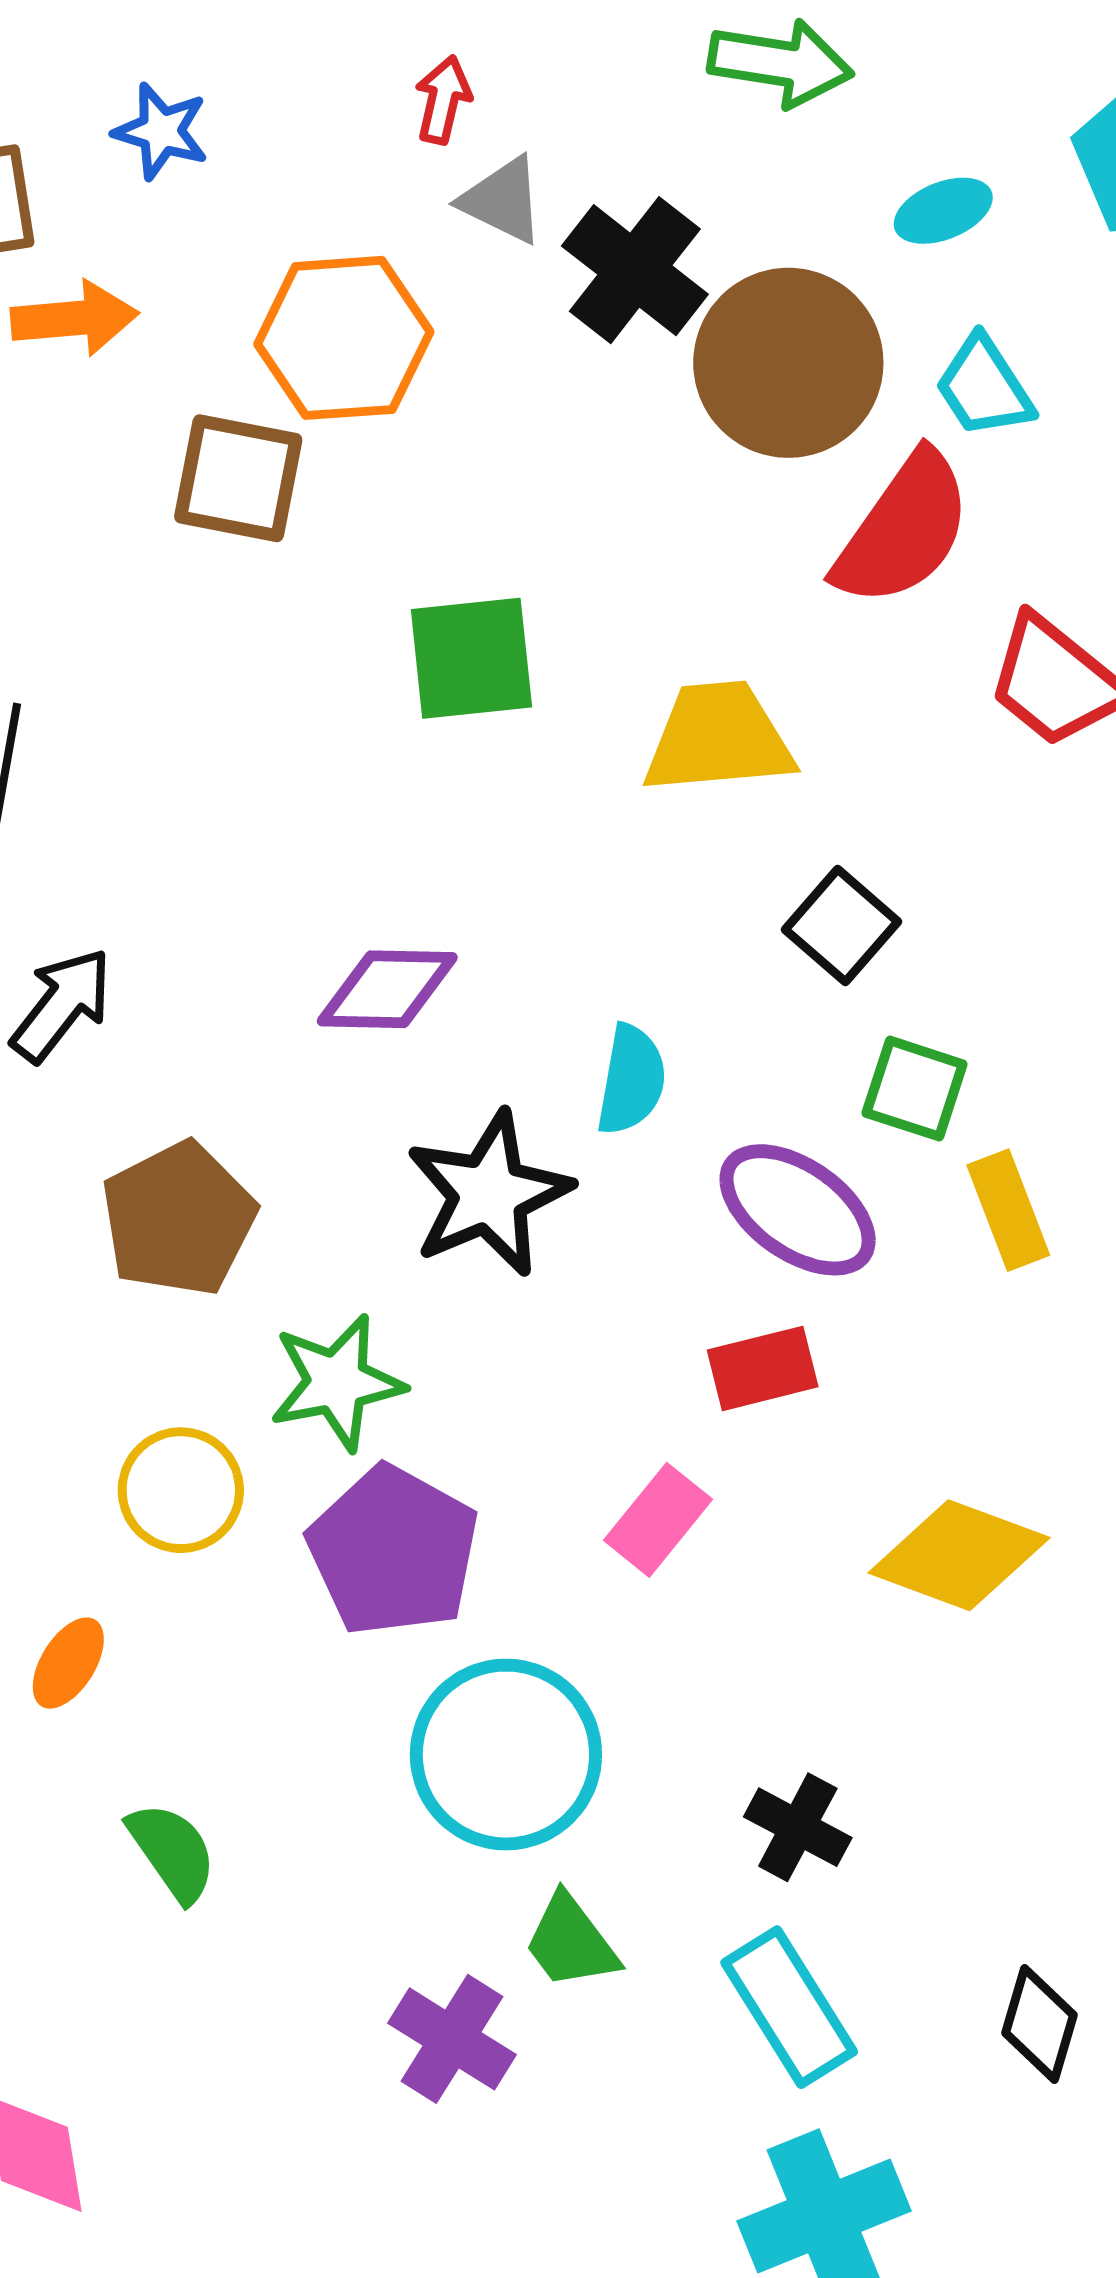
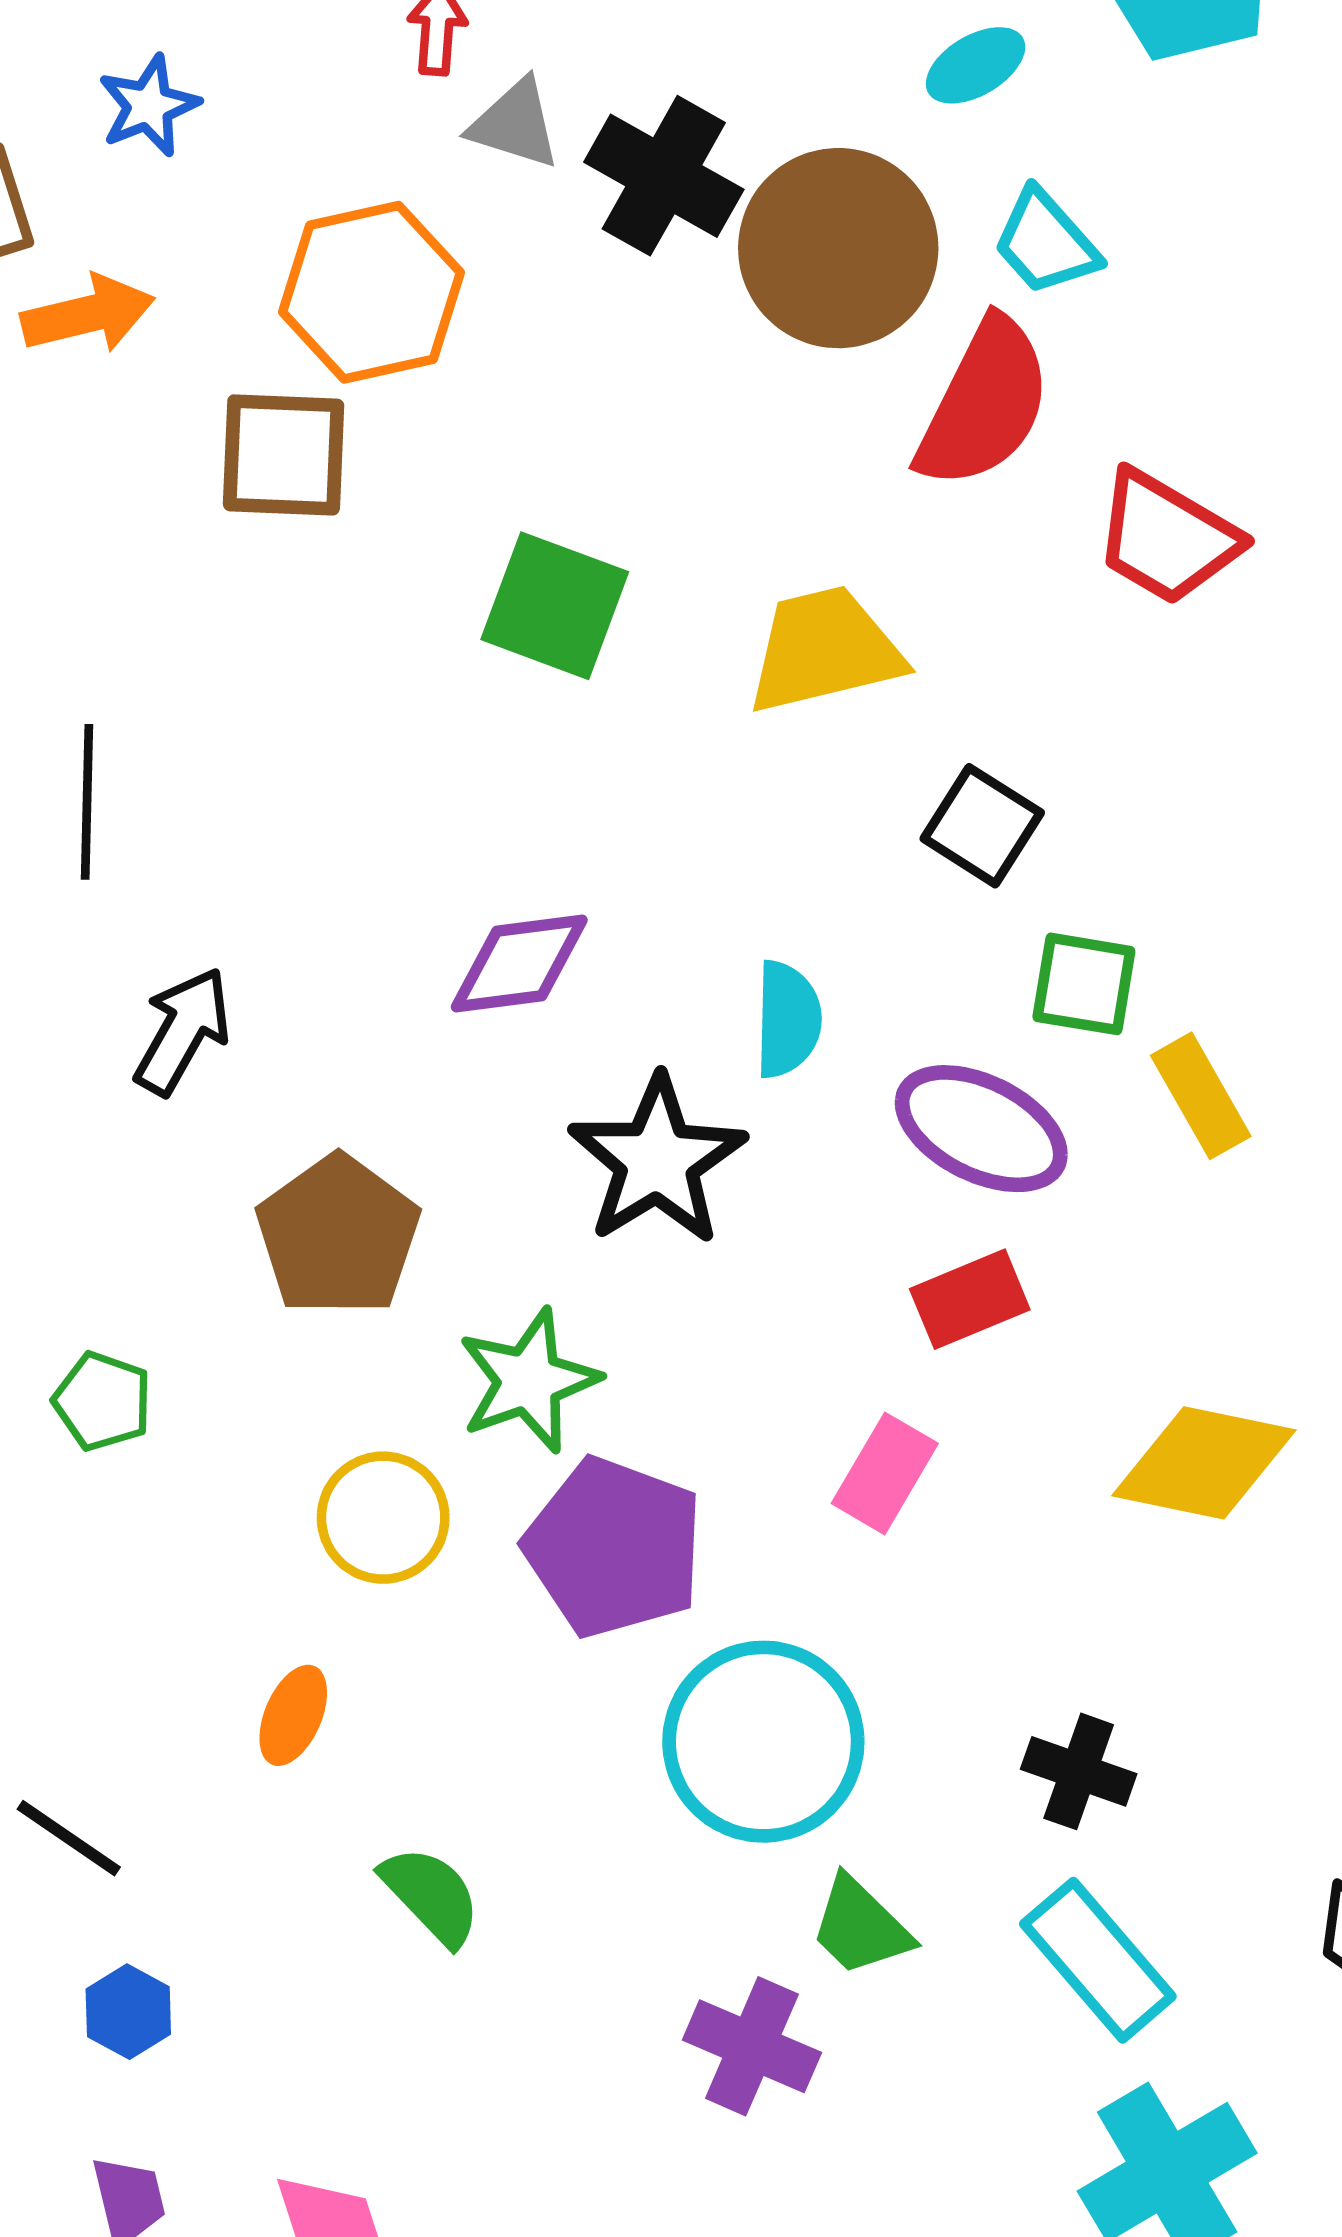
blue star: (161, 131) -> (149, 106), turned -30
green square: (471, 658) -> (555, 606), turned 35

